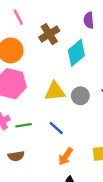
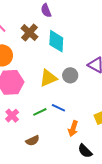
purple semicircle: (89, 20) -> (46, 10), moved
cyan diamond: (76, 53) -> (56, 41), turned -30
green line: (24, 125) -> (40, 112), moved

